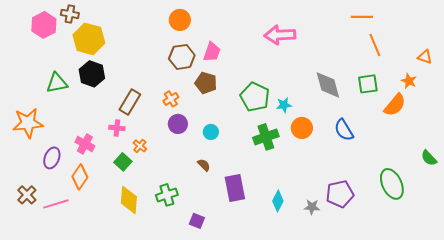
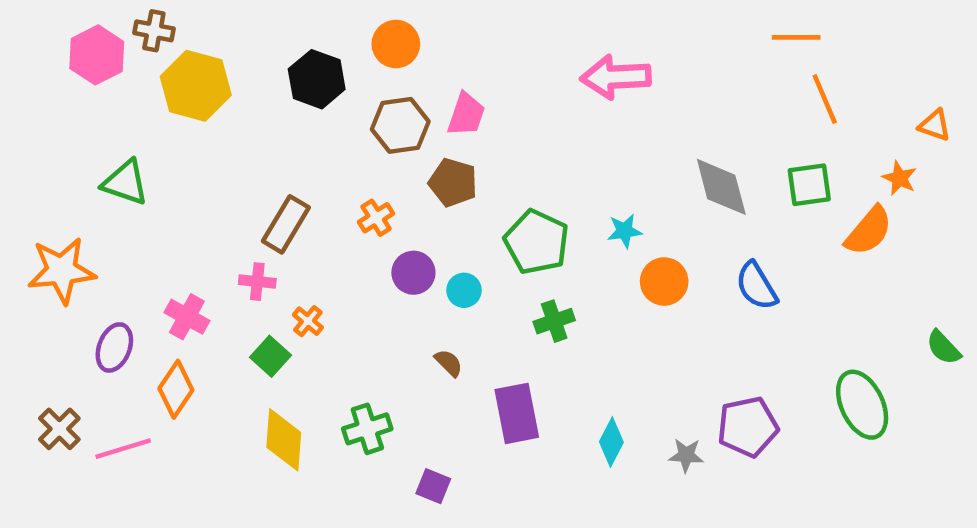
black hexagon: (92, 74) -> (317, 79), moved
green triangle: (57, 83) -> (125, 183), turned 30
green pentagon: (255, 97) -> (537, 242), moved
purple circle: (178, 124) -> (413, 273), moved
green cross: (266, 137) -> (554, 321), moved, size x0.7

